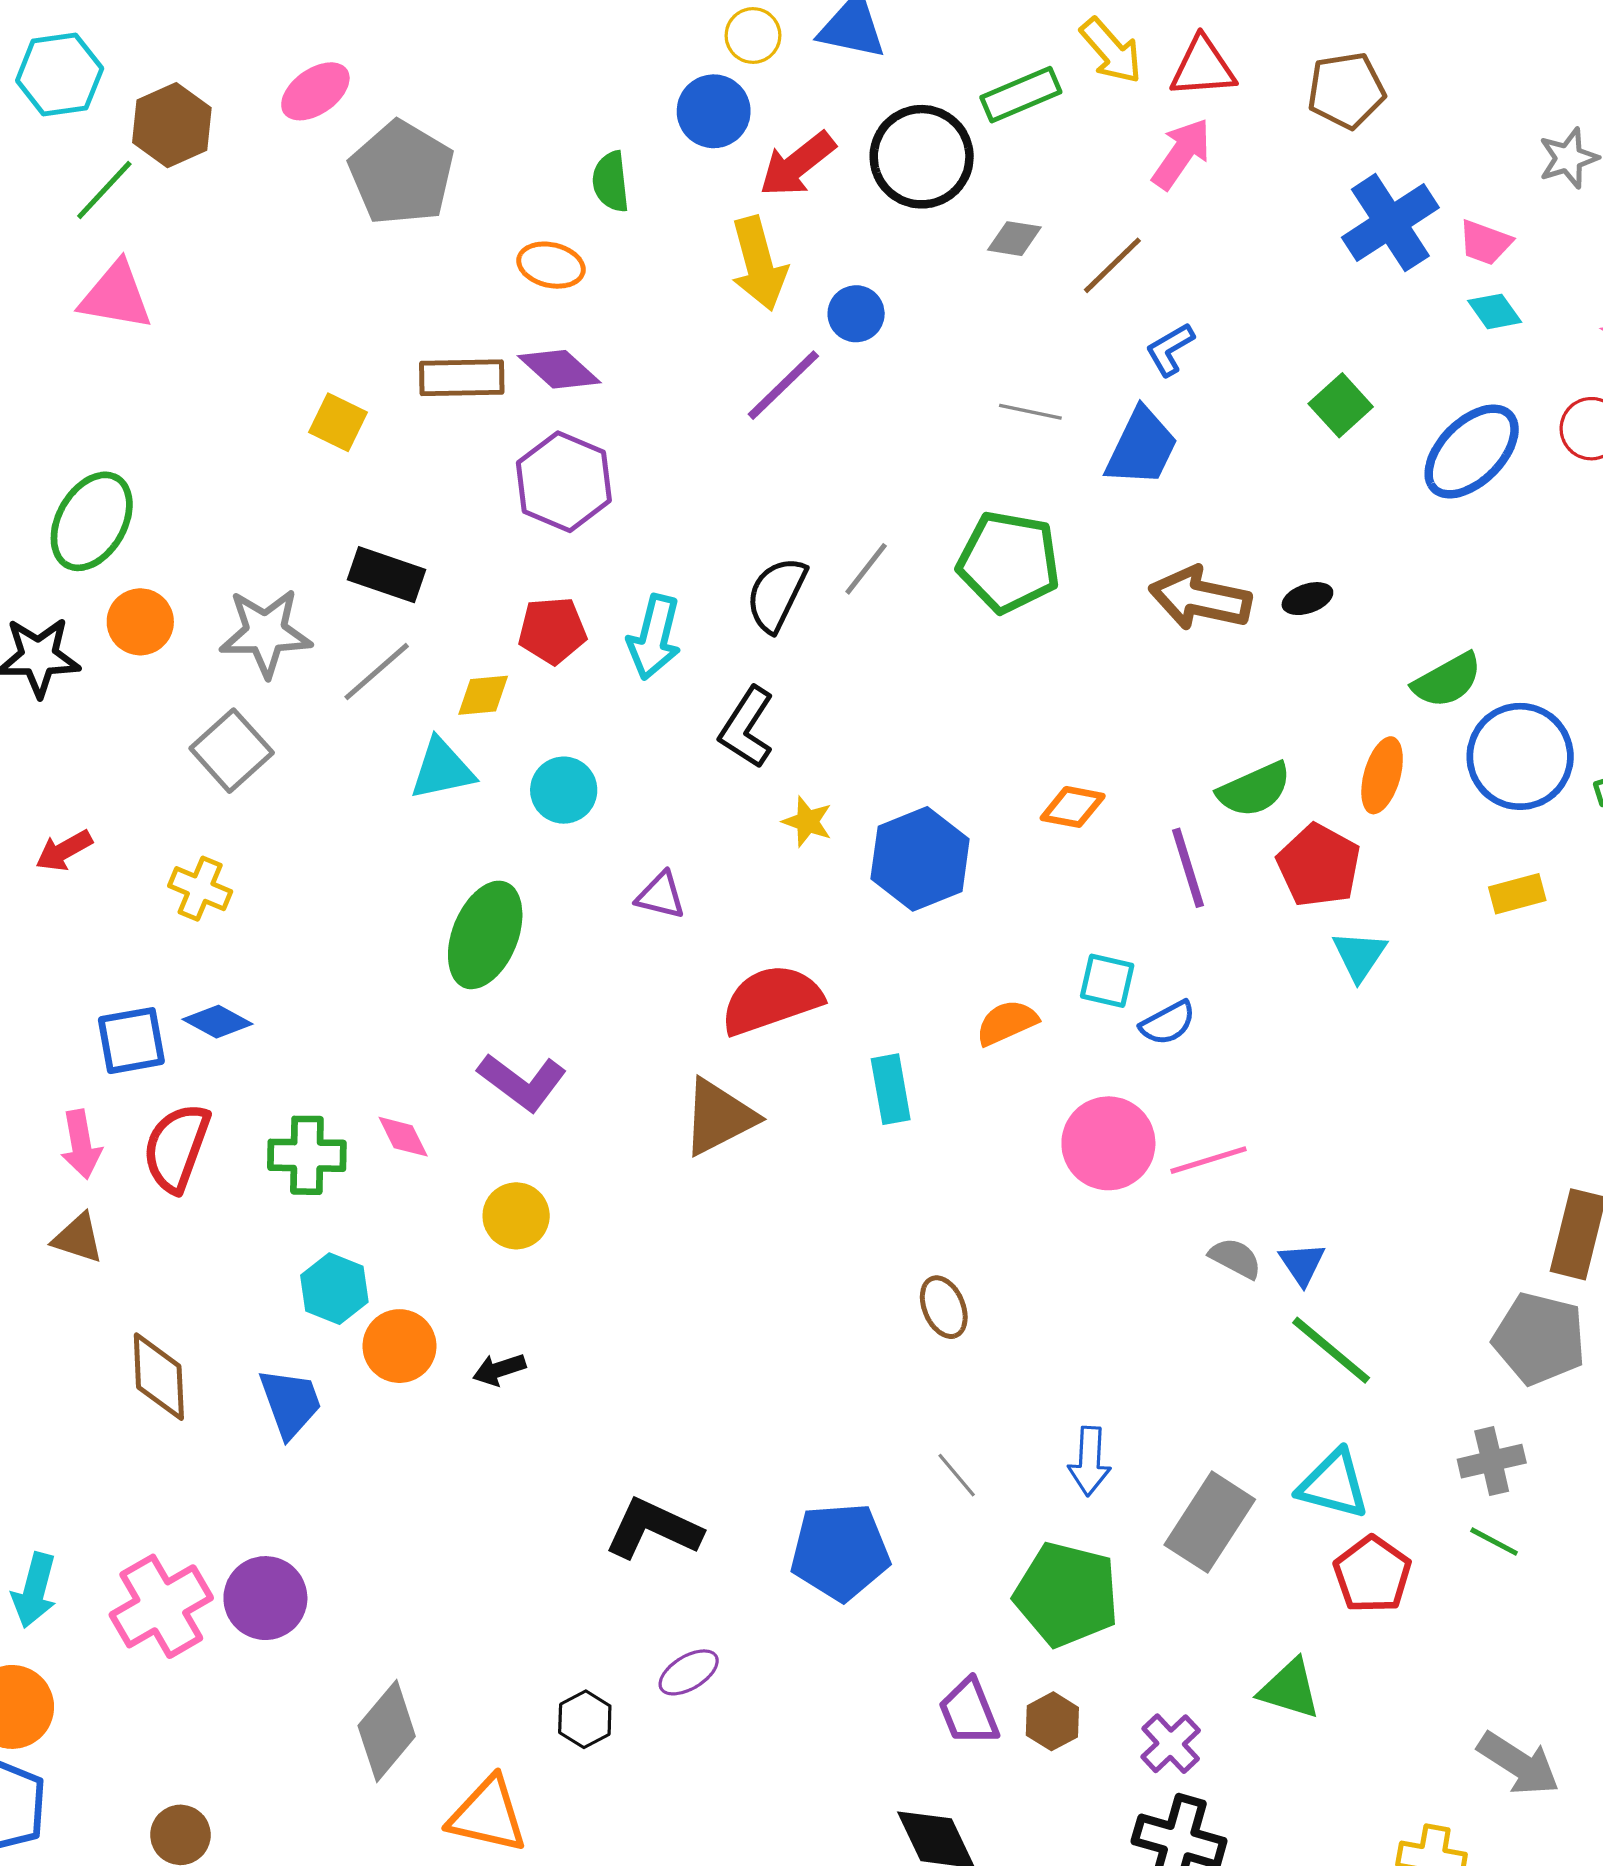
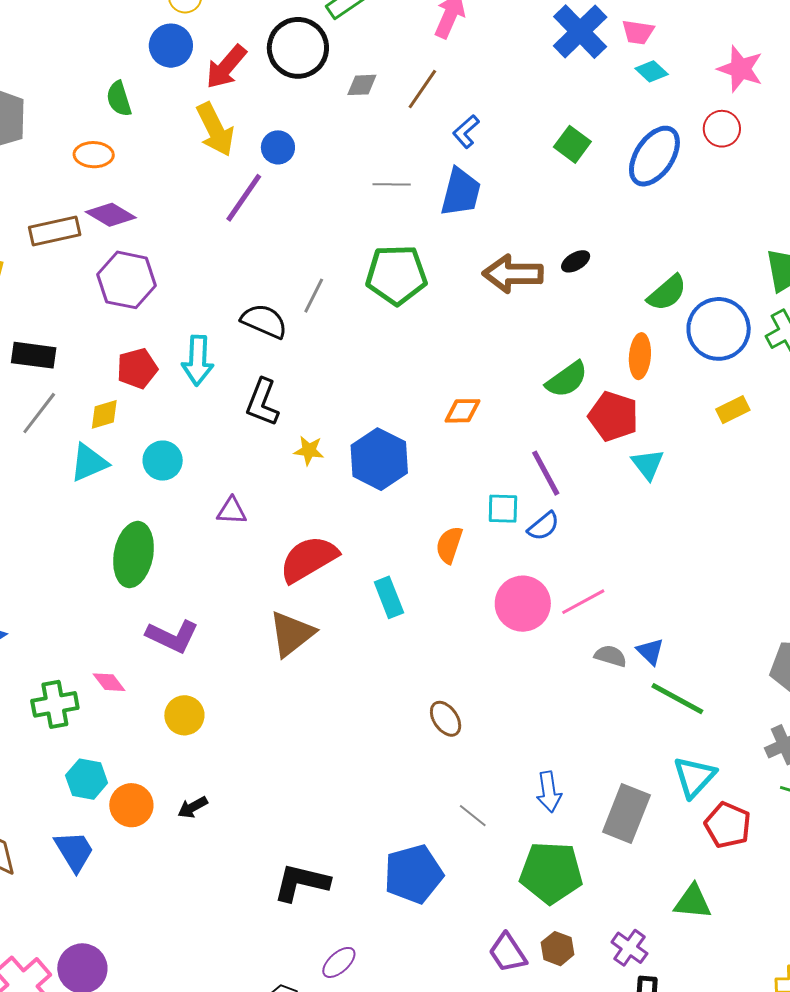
black semicircle: (776, 594) -> (264, 321), turned 99
purple line: (1188, 868) -> (546, 473), moved
orange semicircle: (1007, 1023) -> (449, 545), turned -36
cyan triangle: (1333, 1484) -> (694, 777), turned -51

